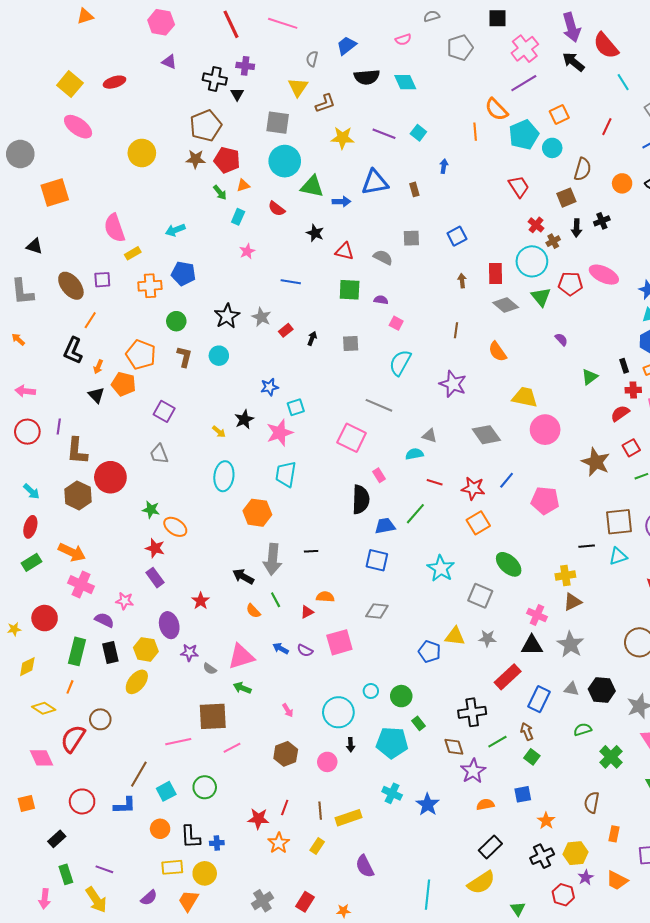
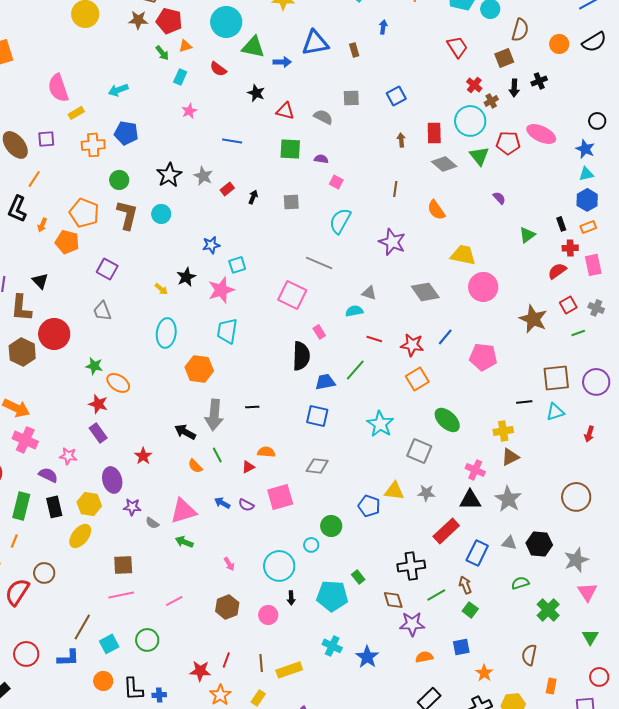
brown L-shape: (184, 357) -> (127, 215), size x1.4
black triangle: (96, 395) -> (40, 281), moved
green circle: (401, 696) -> (331, 526), moved
brown square: (213, 716) -> (123, 565), moved, size x0.7
purple star: (473, 771) -> (412, 624), turned 30

